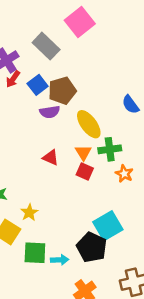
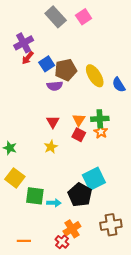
pink square: (80, 22) -> (84, 17), size x0.7
gray rectangle: (46, 46) -> (56, 17), moved
yellow ellipse: (89, 124) -> (95, 76), moved
red triangle: (51, 158) -> (53, 122), turned 32
orange star: (124, 174) -> (101, 132), moved
yellow star: (29, 213) -> (51, 147), moved

